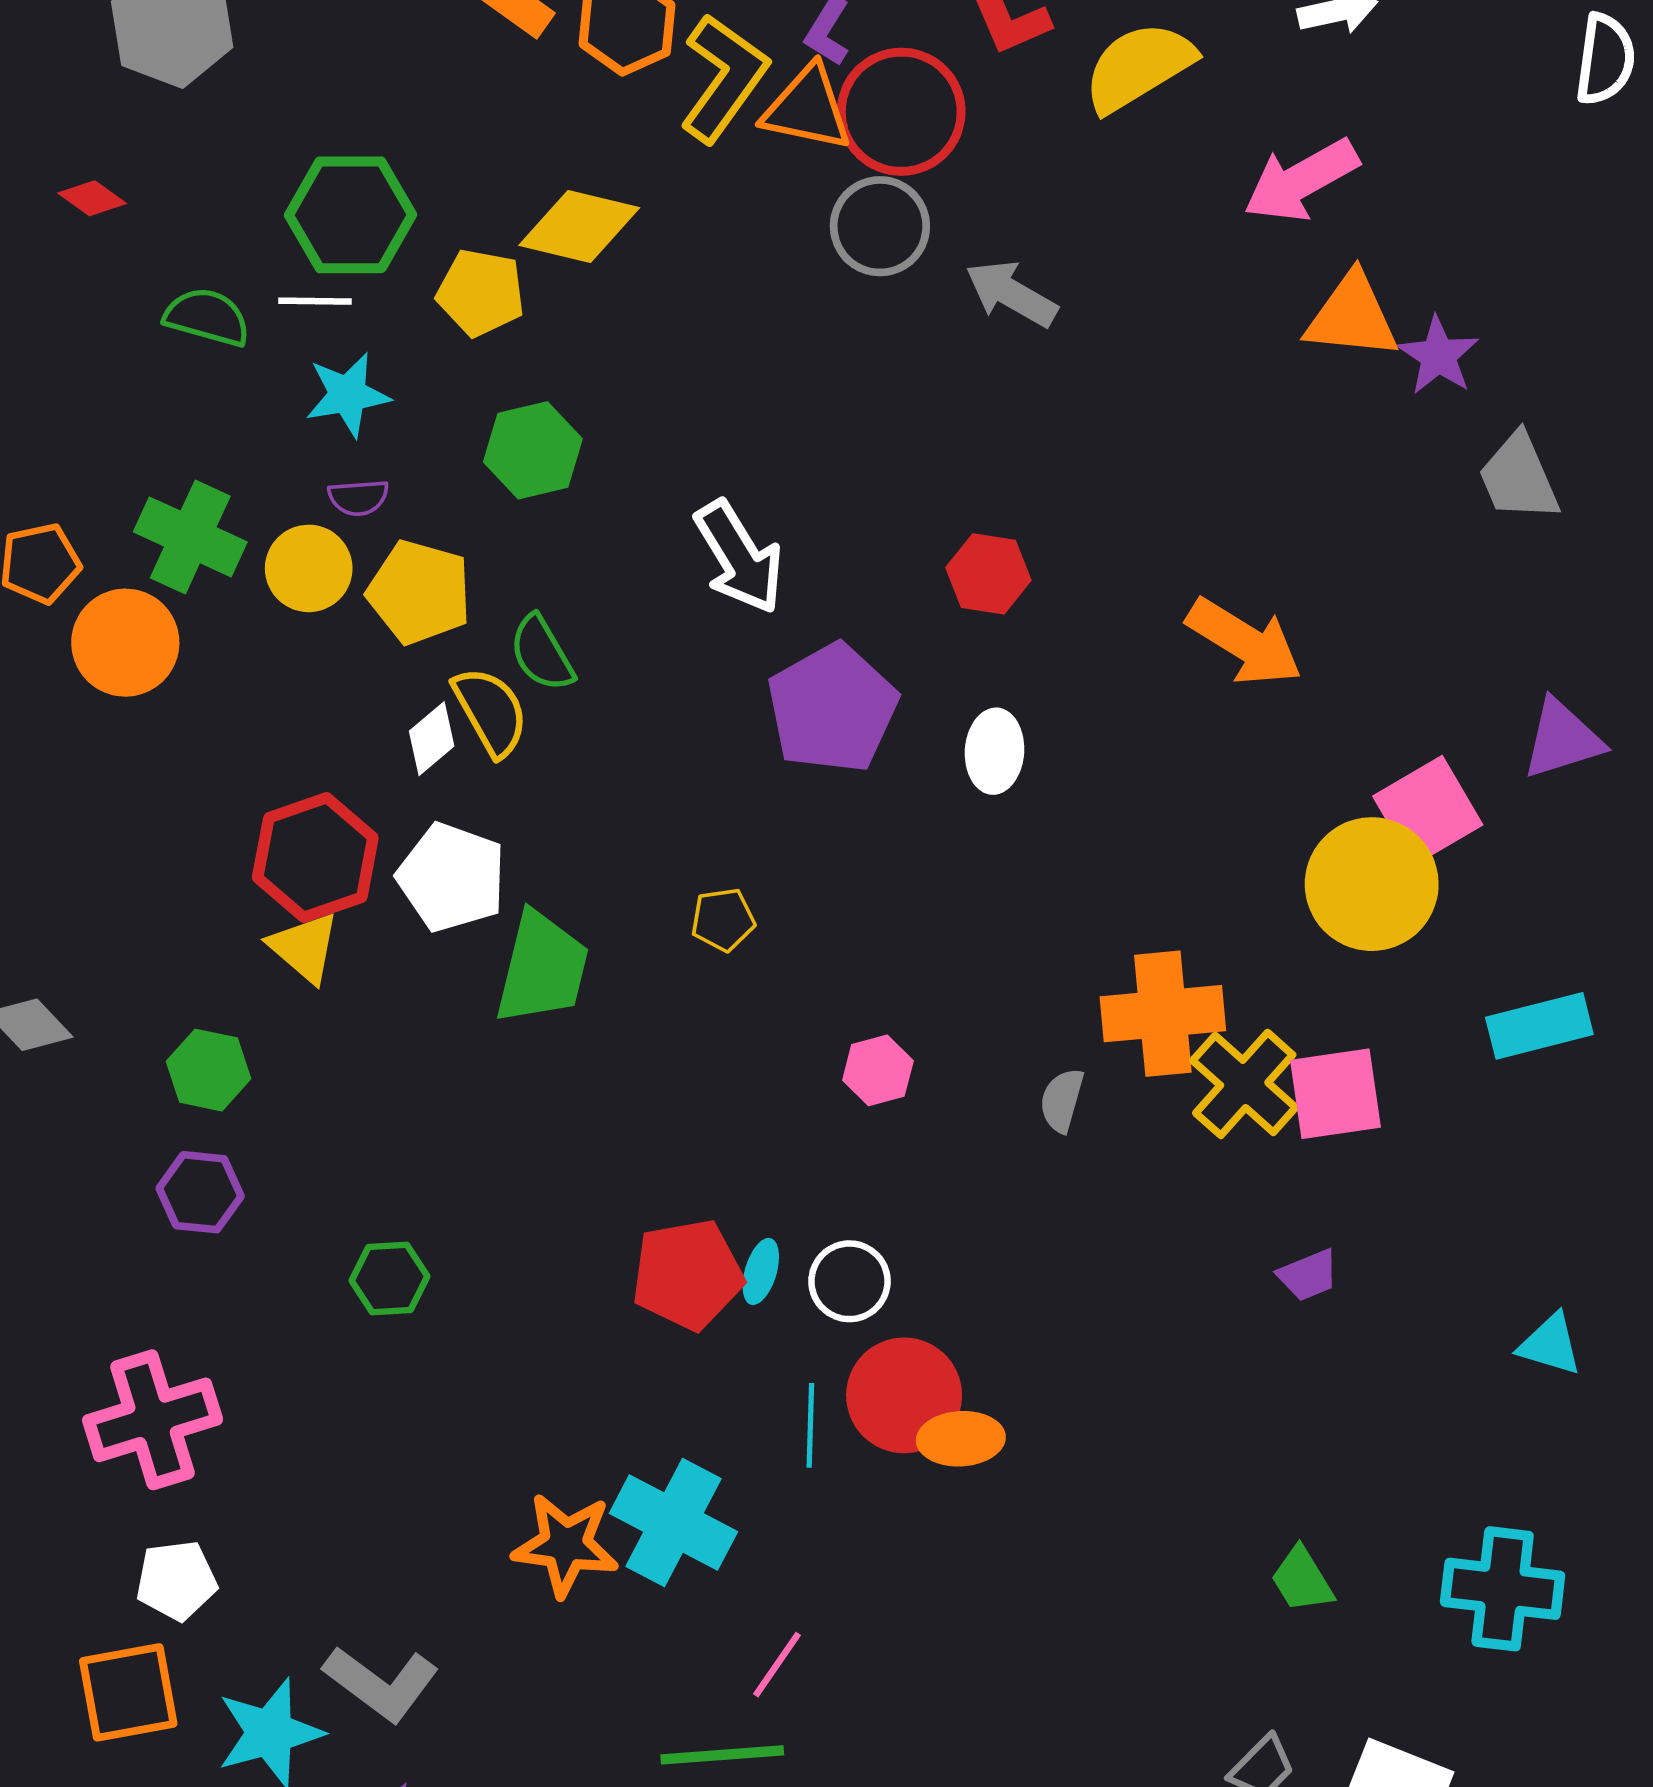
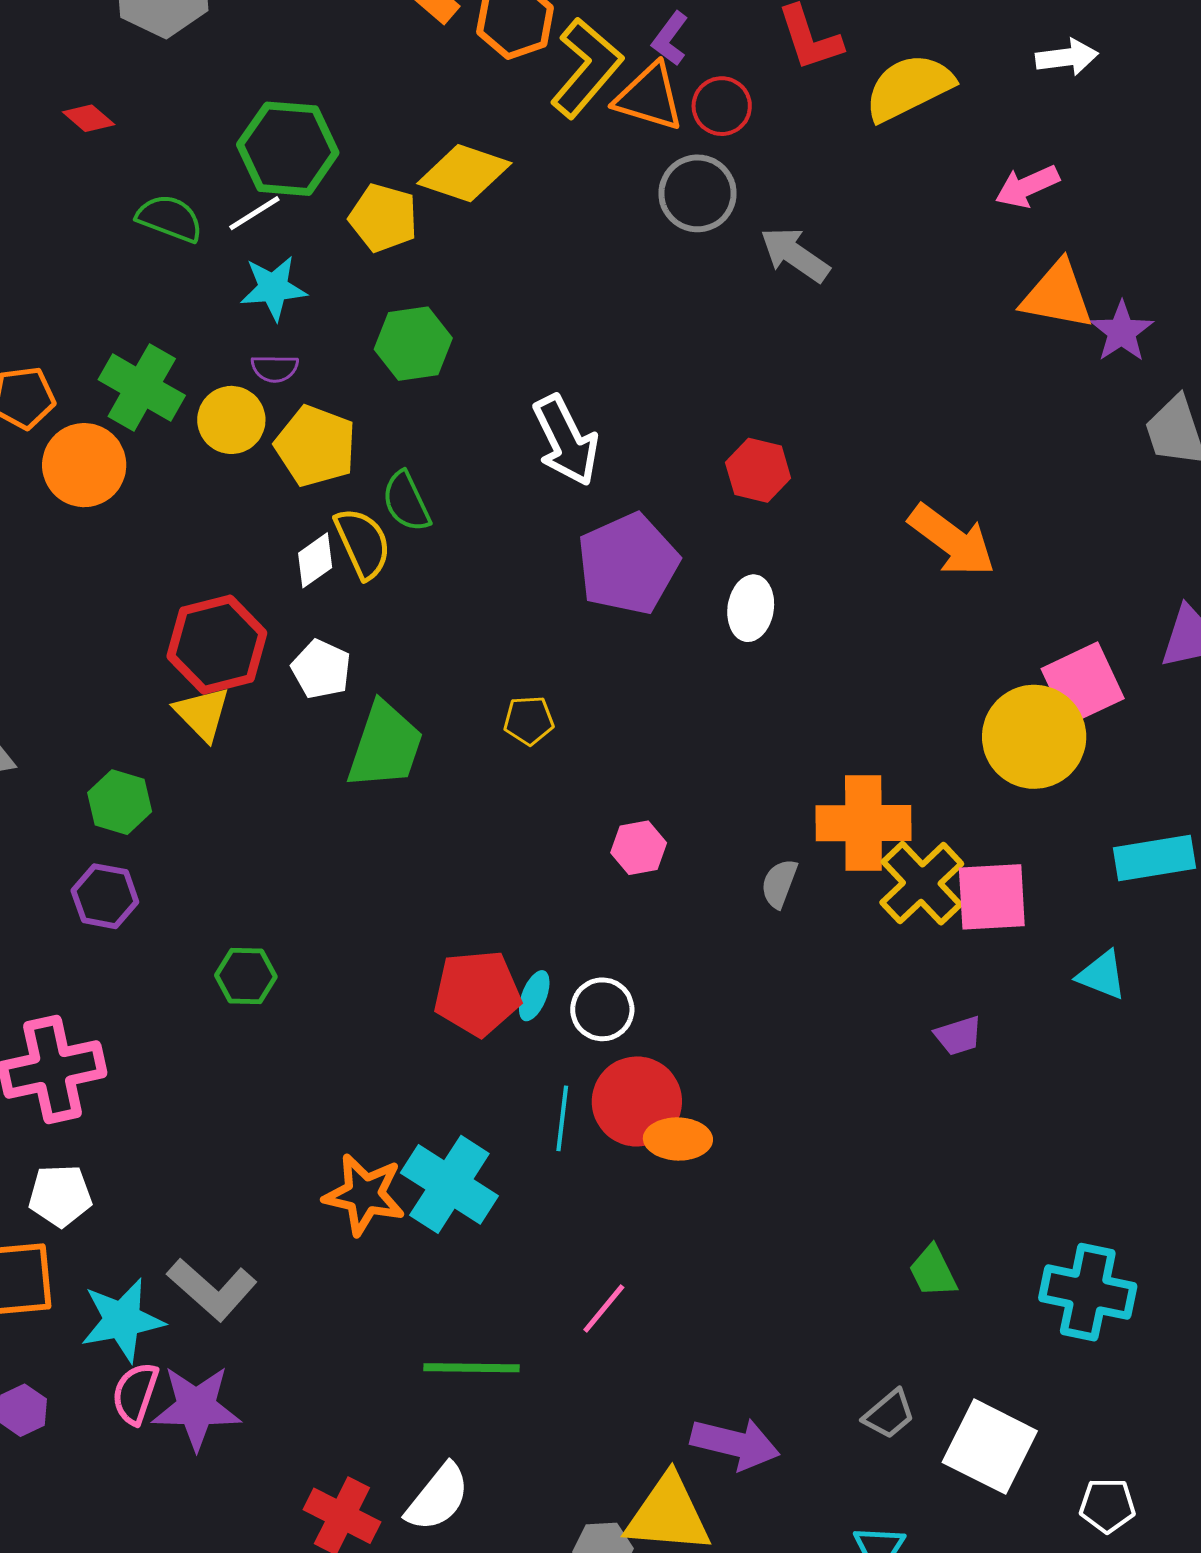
red circle: (901, 112) -> (722, 106), size x0.6
pink arrow: (1301, 180) -> (1027, 186), size x0.7
white line: (315, 301) -> (254, 213), turned -38
white pentagon: (452, 877) -> (321, 669), size x0.7
cyan triangle: (1550, 1344) -> (1102, 975), moved
pink line: (777, 1665) -> (604, 1308), moved

